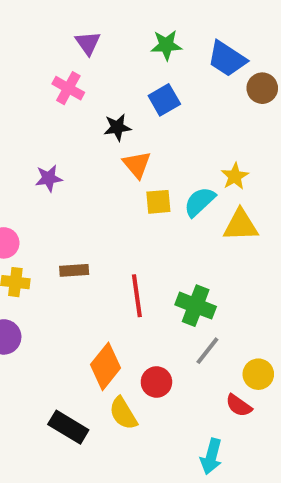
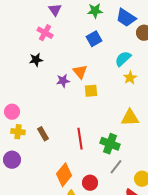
black star: (117, 127) -> (36, 60), moved
purple star: (49, 178) -> (63, 81), moved
cyan semicircle: (200, 202) -> (123, 59), moved
yellow triangle: (241, 225) -> (130, 118), moved
brown rectangle: (74, 270) -> (43, 134), moved, turned 64

